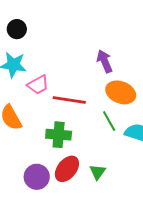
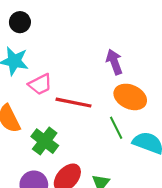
green cross: (59, 135) -> (45, 141), moved, turned 30

